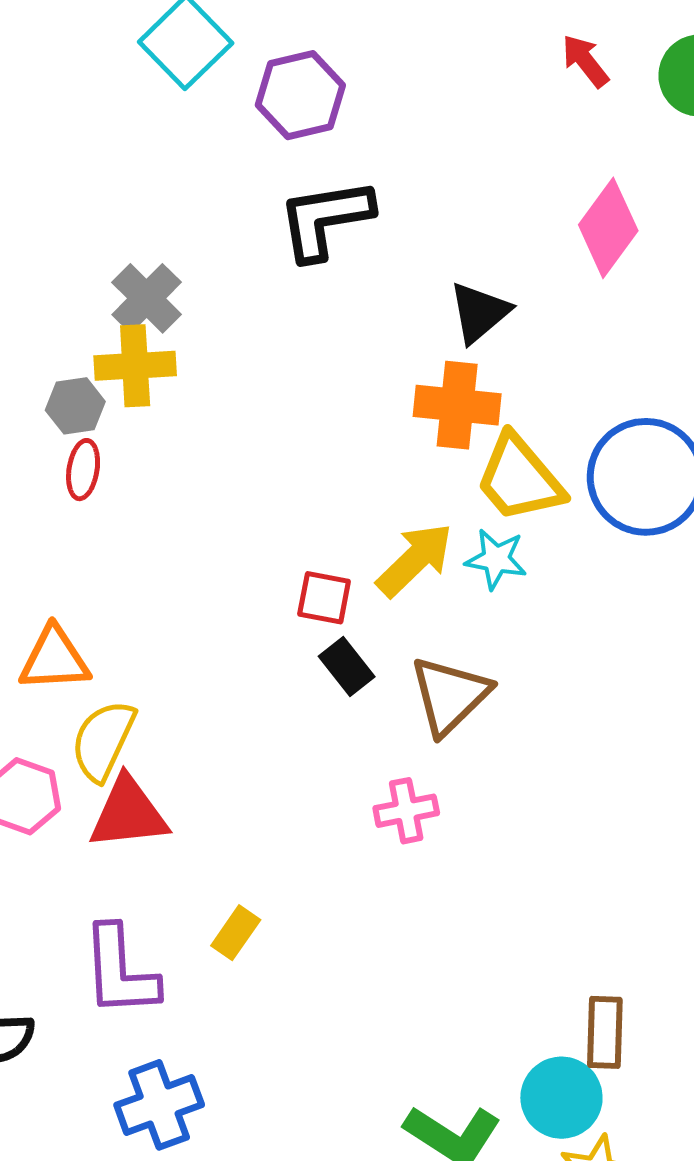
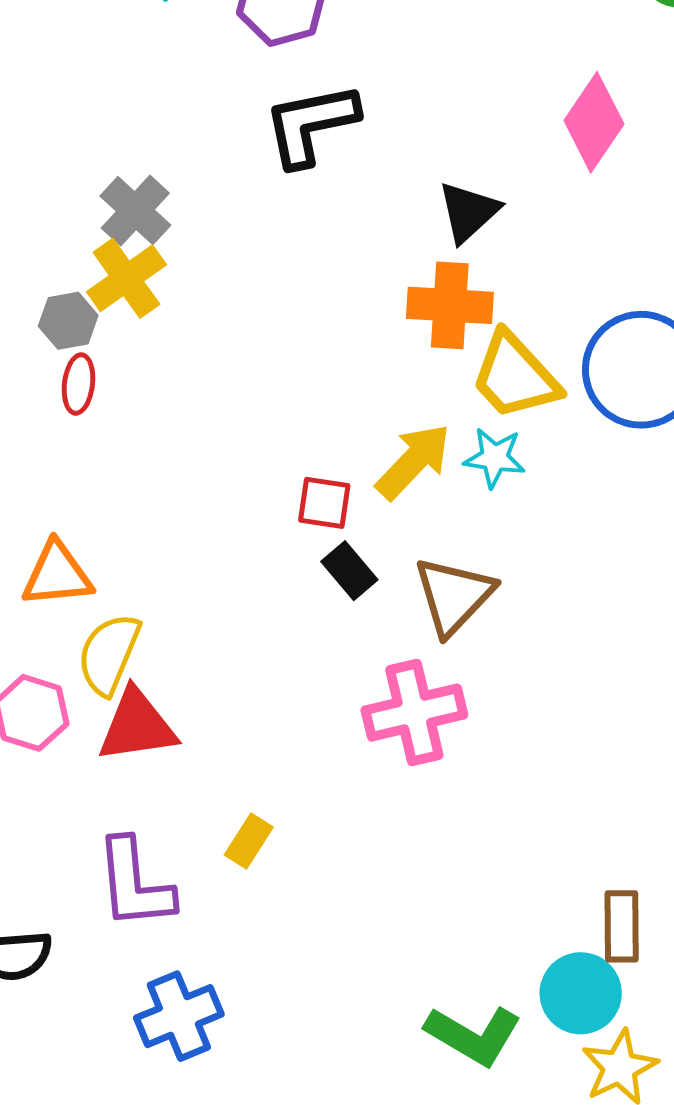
yellow cross: (135, 366) -> (126, 278), turned -30
pink cross: (406, 811) -> (414, 713), size x1.6

